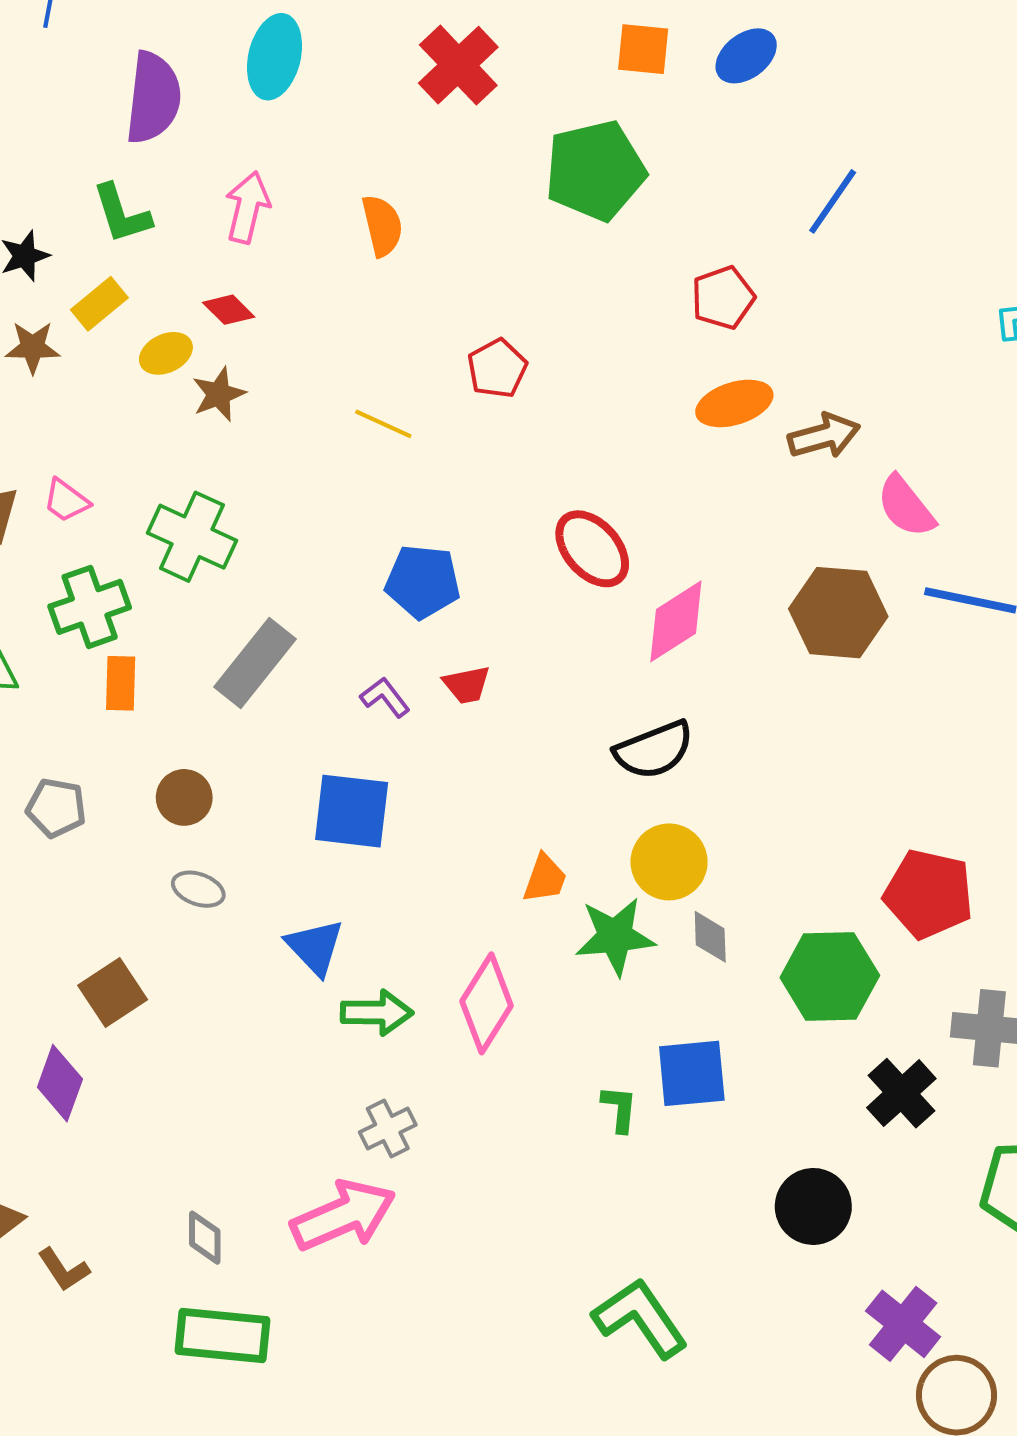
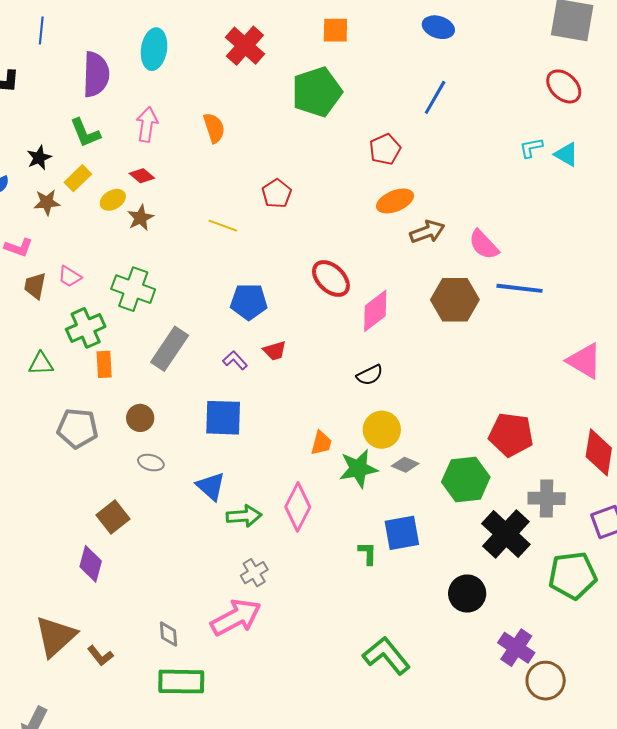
blue ellipse: (746, 56) -> (438, 27), moved, turned 60
brown arrow: (824, 436) -> (427, 232), moved
black semicircle: (654, 750) -> (370, 375), size x0.7
gray pentagon: (56, 808) -> (78, 428), size x1.4
gray diamond: (710, 937) -> (405, 465), turned -60
black cross: (901, 1093) -> (506, 534), size x1.4

